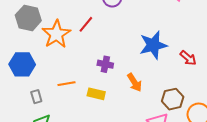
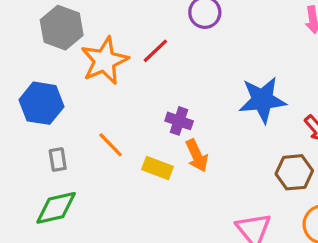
orange arrow: (135, 82) -> (197, 156), moved
orange line: (66, 84) -> (111, 145), turned 48
brown hexagon: (173, 99) -> (294, 172), moved

